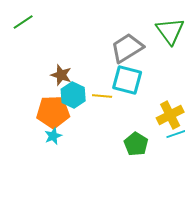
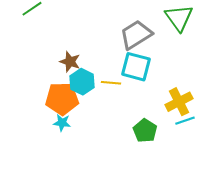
cyan star: (53, 136) -> (62, 123), turned 30

